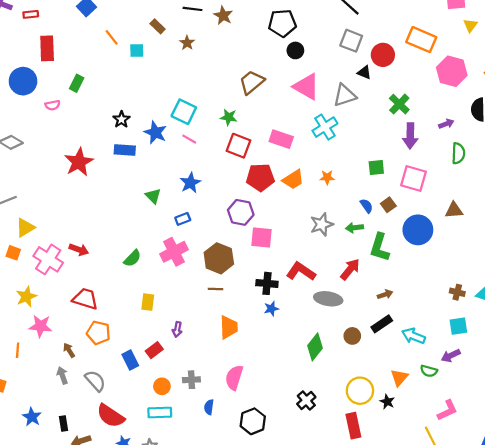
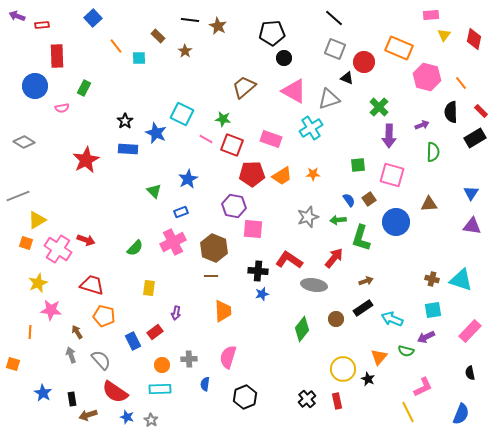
pink line: (189, 139) -> (206, 139), moved
black cross: (306, 401) -> (307, 399), moved
red rectangle: (353, 426) -> (337, 401), size x0.7

